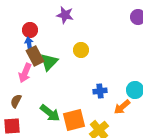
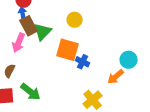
blue cross: (100, 91) -> (83, 62), moved, turned 32
green arrow: (50, 113) -> (31, 92), moved
orange square: (74, 120) -> (68, 50), moved, turned 30

